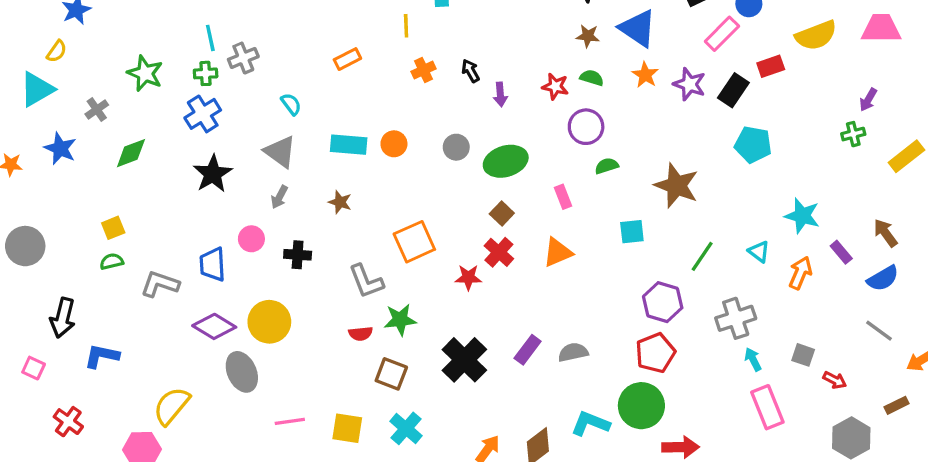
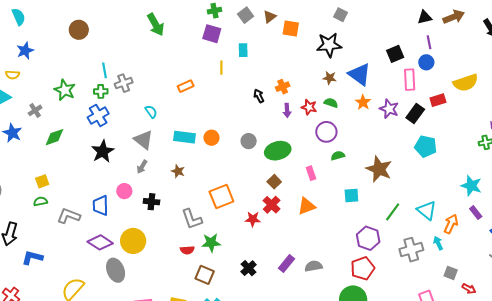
pink rectangle: (722, 34) -> (410, 80), turned -50
yellow semicircle: (57, 51) -> (12, 75), turned 56
orange cross: (424, 70) -> (283, 87), moved
purple arrow: (500, 94) -> (287, 110), moved
cyan star: (802, 216) -> (471, 186), moved
cyan triangle: (759, 252) -> (427, 210), size x1.5
cyan arrow: (753, 359) -> (438, 243), moved
black cross: (464, 360) -> (249, 268), size x0.6

